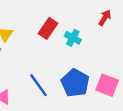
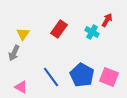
cyan cross: (73, 38) -> (92, 32), moved

